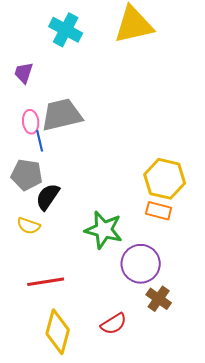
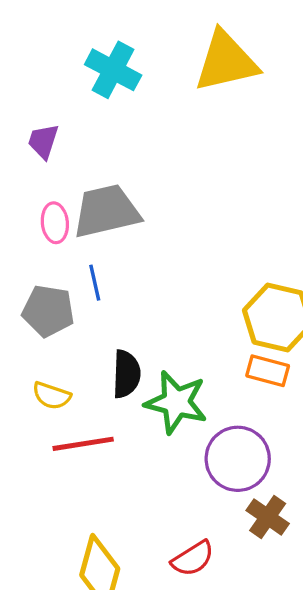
blue line: (40, 141) -> (95, 283), moved
black semicircle: (48, 197) -> (126, 374), moved, turned 148
red line: (46, 282) -> (83, 444), moved

